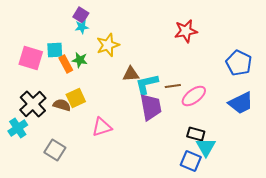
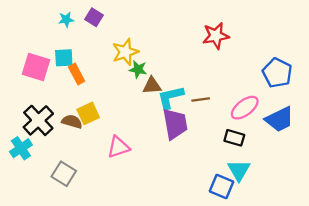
cyan star: (82, 27) -> (66, 19), moved
green star: (80, 60) -> (138, 69), moved
pink ellipse: (194, 96) -> (245, 108), moved
black rectangle: (196, 134) -> (234, 138), moved

